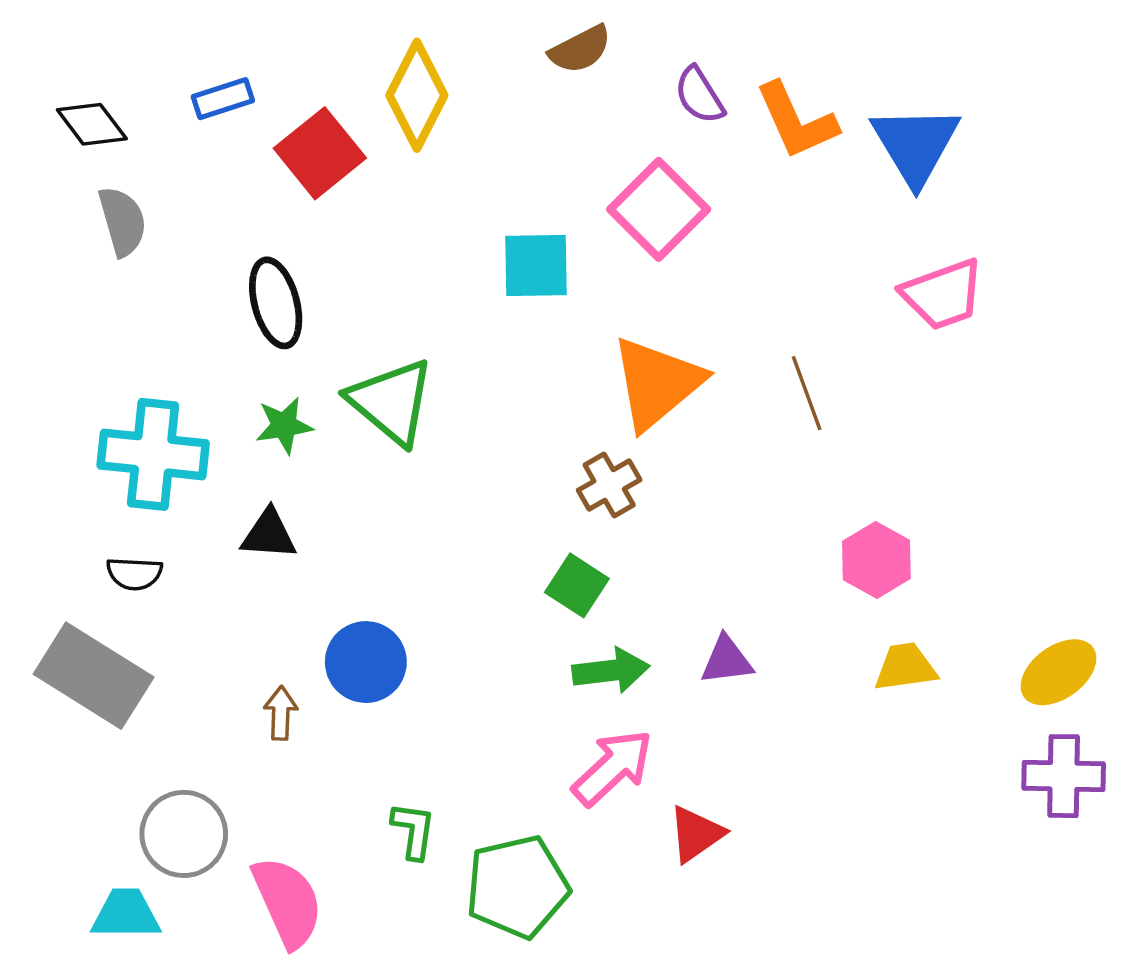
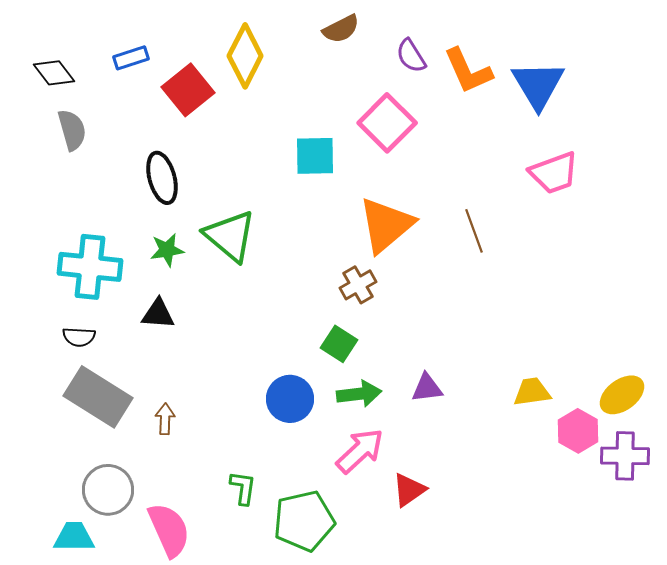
pink hexagon: (876, 560) -> (578, 431), moved
blue circle: (366, 662) -> (290, 399), moved
gray rectangle: (94, 676) -> (98, 397), moved

